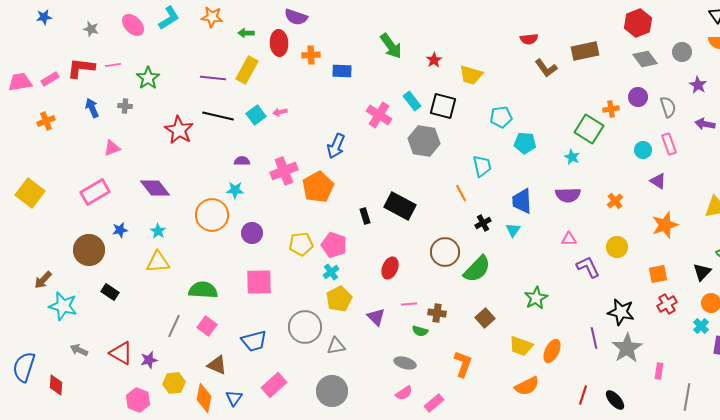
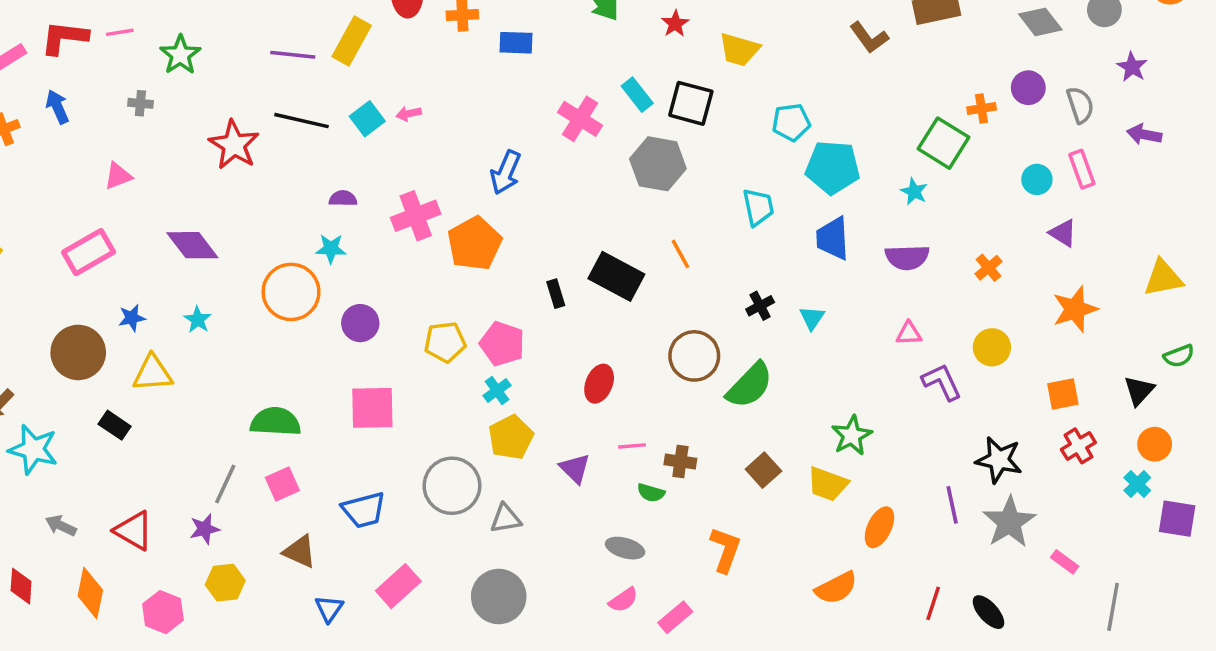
blue arrow: (92, 108) -> (57, 107), moved
cyan pentagon: (525, 143) -> (833, 167), size x1.4
orange line: (461, 193) -> (680, 254), moved
blue trapezoid: (522, 201) -> (833, 238), moved
yellow triangle: (158, 262) -> (153, 373), moved
pink square: (207, 326) -> (282, 484), turned 30
yellow trapezoid: (521, 346) -> (828, 484), moved
purple star: (149, 360) -> (205, 529), moved
pink rectangle: (659, 371) -> (1065, 562), turned -63
orange diamond: (204, 398) -> (90, 593), moved

